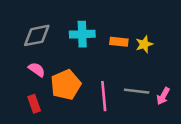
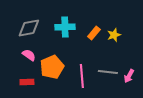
orange rectangle: (119, 42) -> (94, 33), turned -56
red rectangle: (34, 104) -> (27, 82), turned -72

